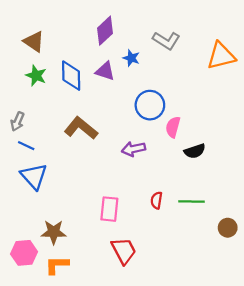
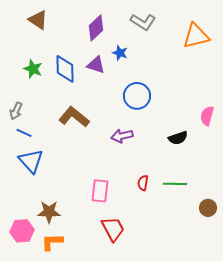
gray L-shape: (166, 41) -> (143, 22), moved
brown triangle: (34, 42) -> (38, 20), moved
orange triangle: (221, 56) -> (196, 36), moved
pink semicircle: (173, 127) -> (207, 116), moved

